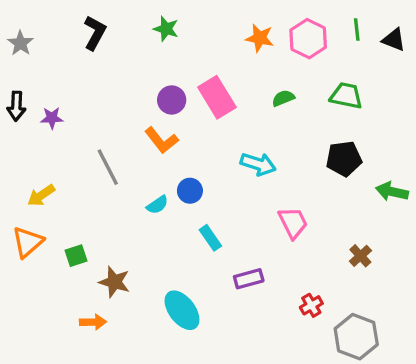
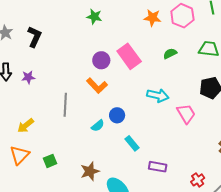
black L-shape: (95, 33) -> (35, 37), moved
gray line: (108, 167) -> (65, 105), turned 35
pink trapezoid: (293, 223) -> (186, 114), moved
purple rectangle: (249, 279) -> (158, 167), turned 30
brown star: (114, 282) -> (90, 171), moved, turned -30

